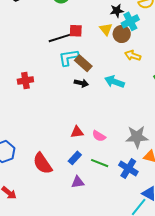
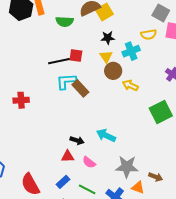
black star: (117, 11) -> (108, 38), moved
brown circle: (122, 34) -> (113, 71), moved
cyan arrow: (114, 82) -> (106, 135), moved
black arrow: (81, 83) -> (77, 140), moved

